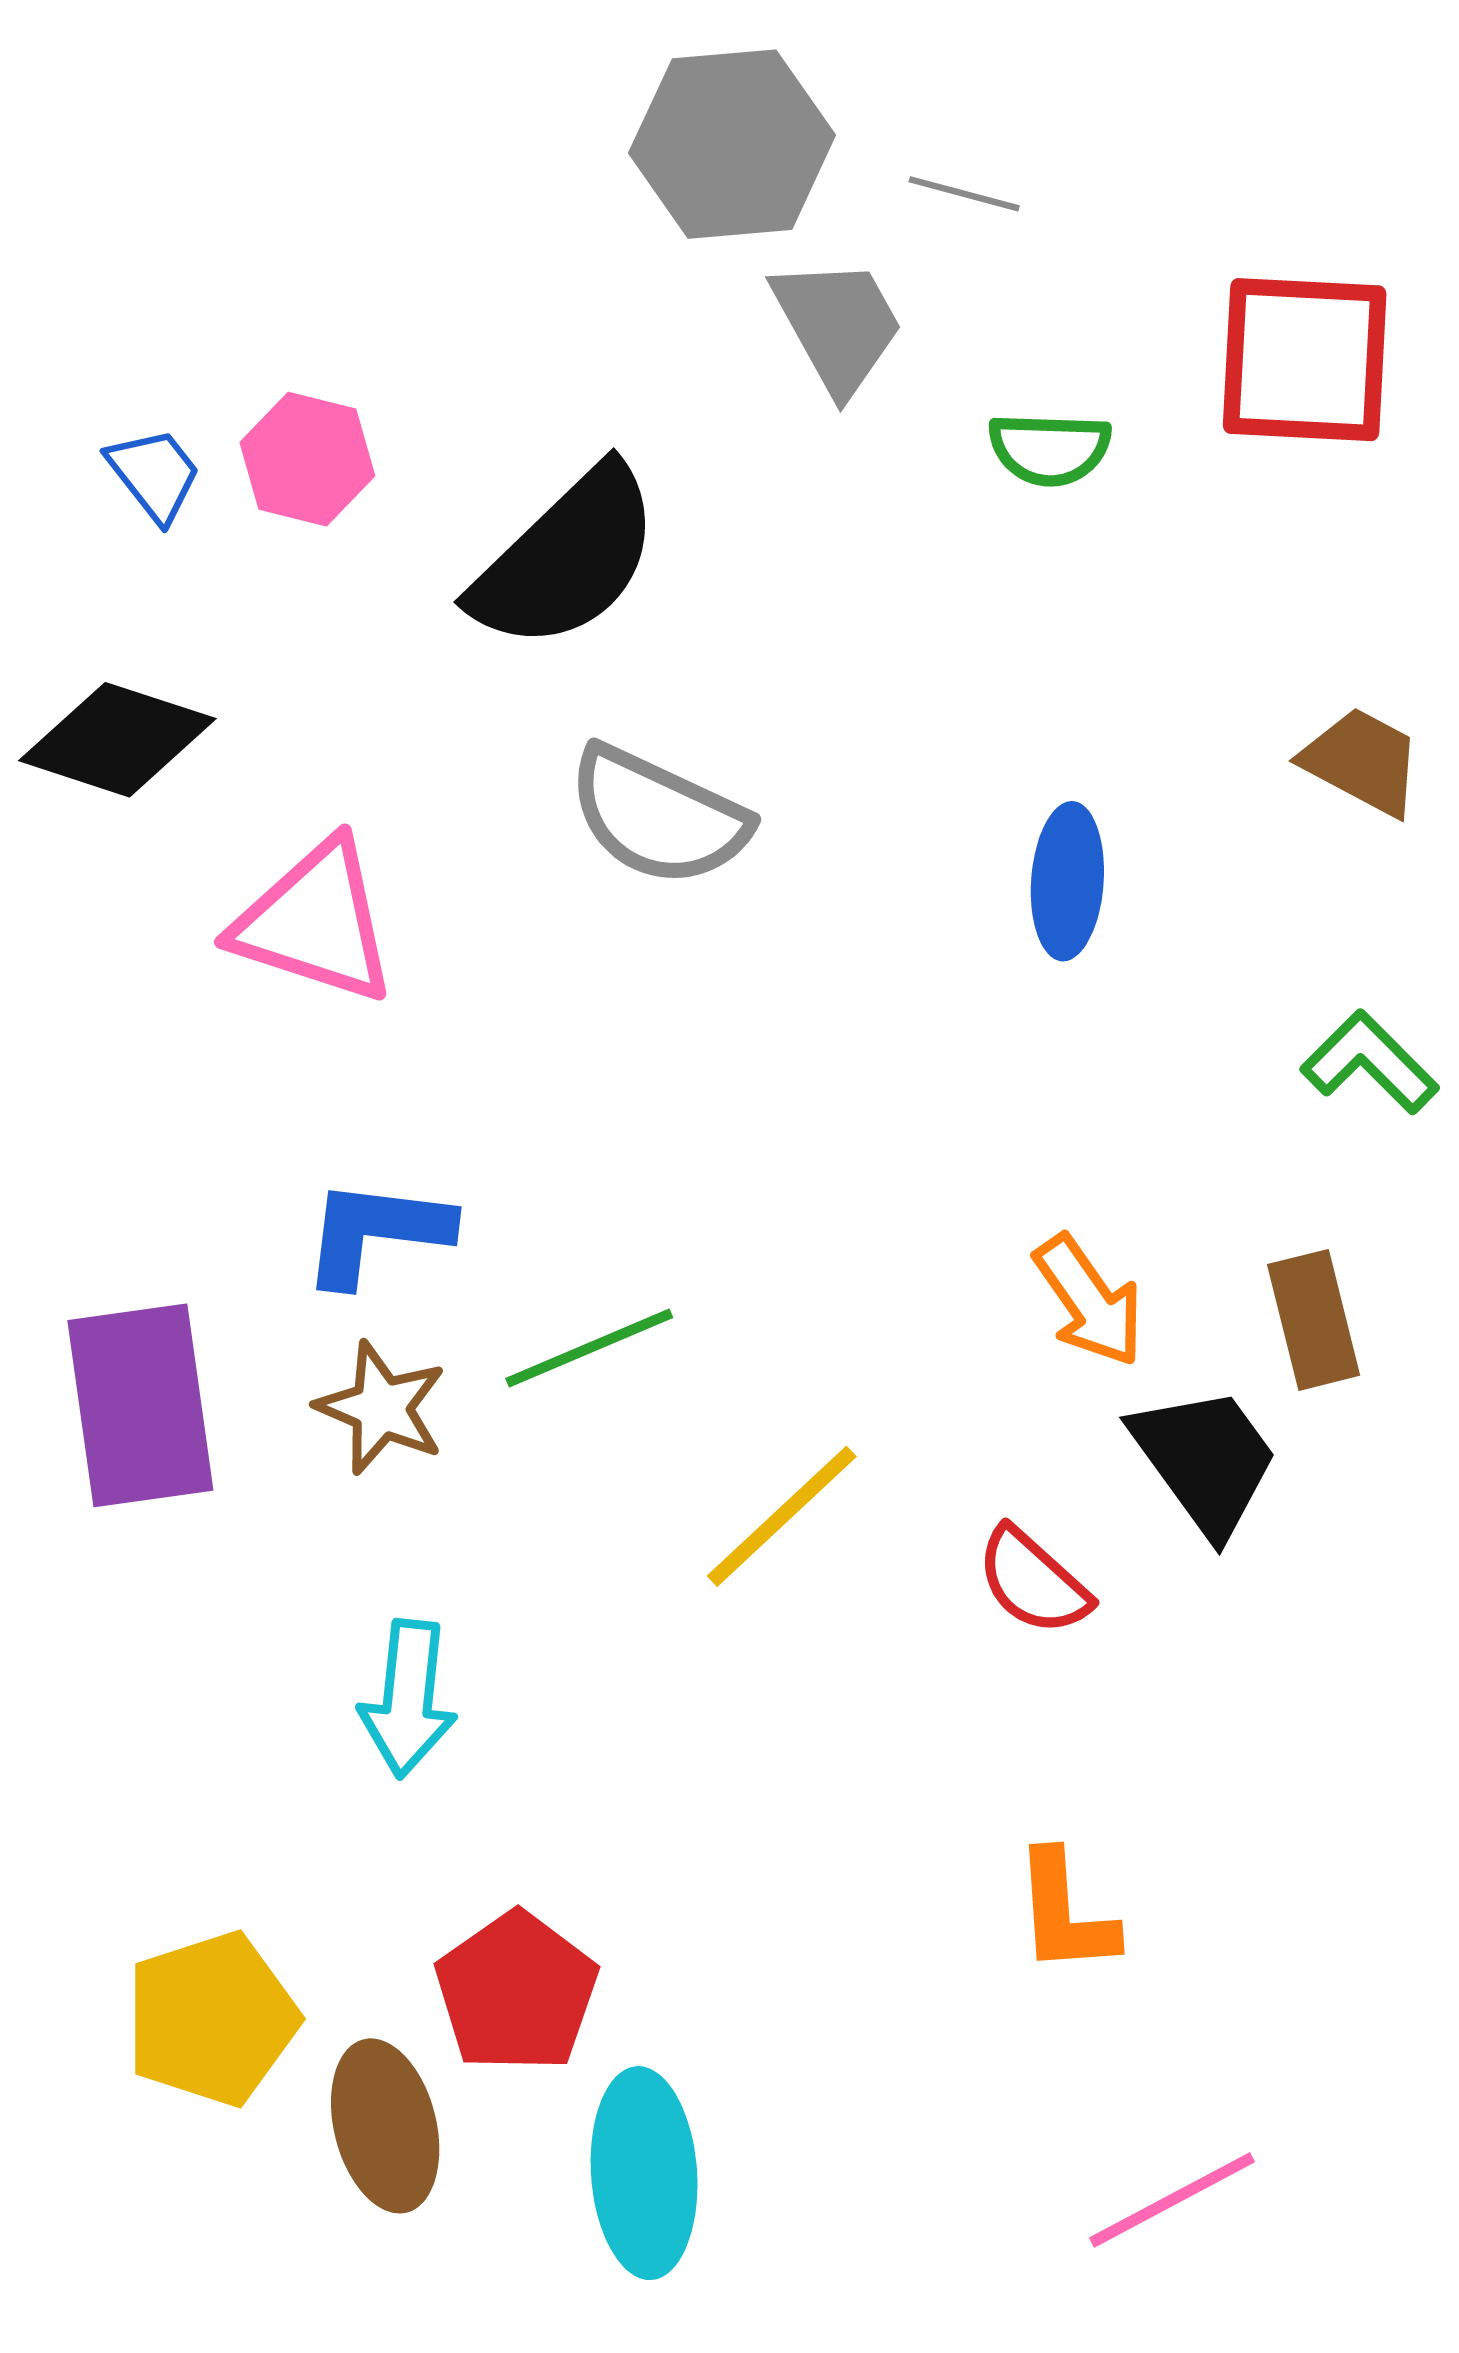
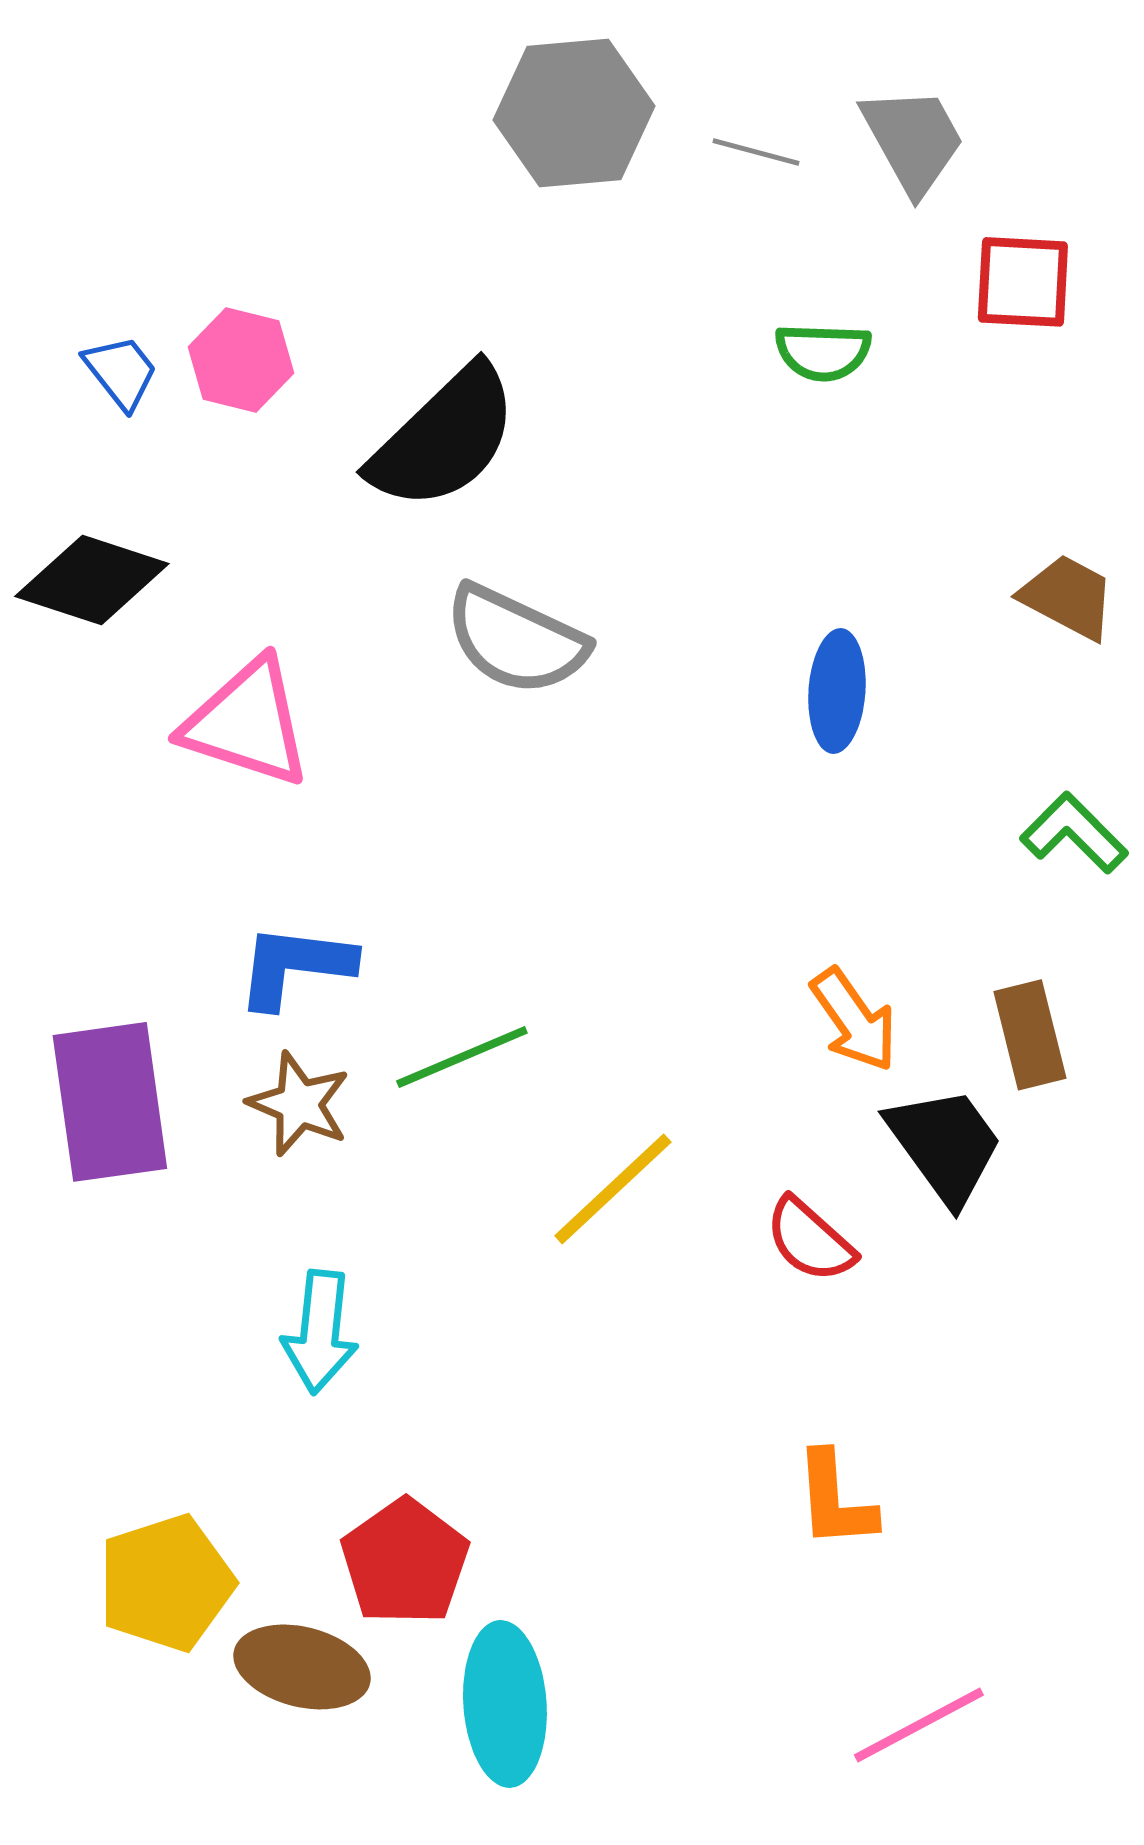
gray trapezoid: (838, 325) -> (913, 140), moved
red square: (1305, 360) -> (1023, 282), size x0.7
brown ellipse: (385, 2126) -> (302, 1667), turned -62

